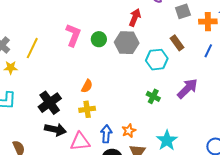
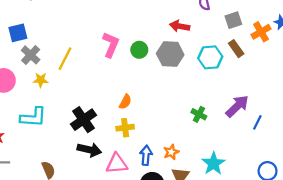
red arrow: (135, 18) -> (180, 26), turned -102
orange cross: (208, 22) -> (261, 32), turned -30
brown rectangle: (177, 43) -> (236, 49), moved
blue line: (208, 51) -> (257, 122), moved
cyan hexagon: (157, 60) -> (210, 57), moved

